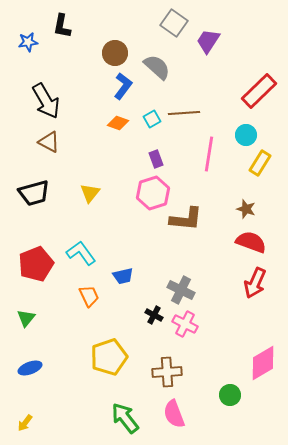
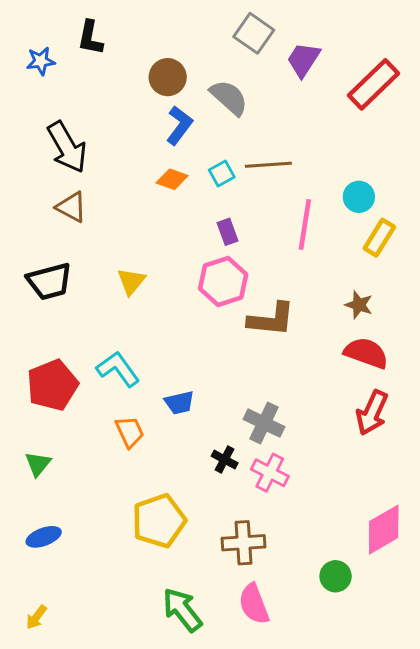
red rectangle: (259, 91) -> (373, 84), moved

